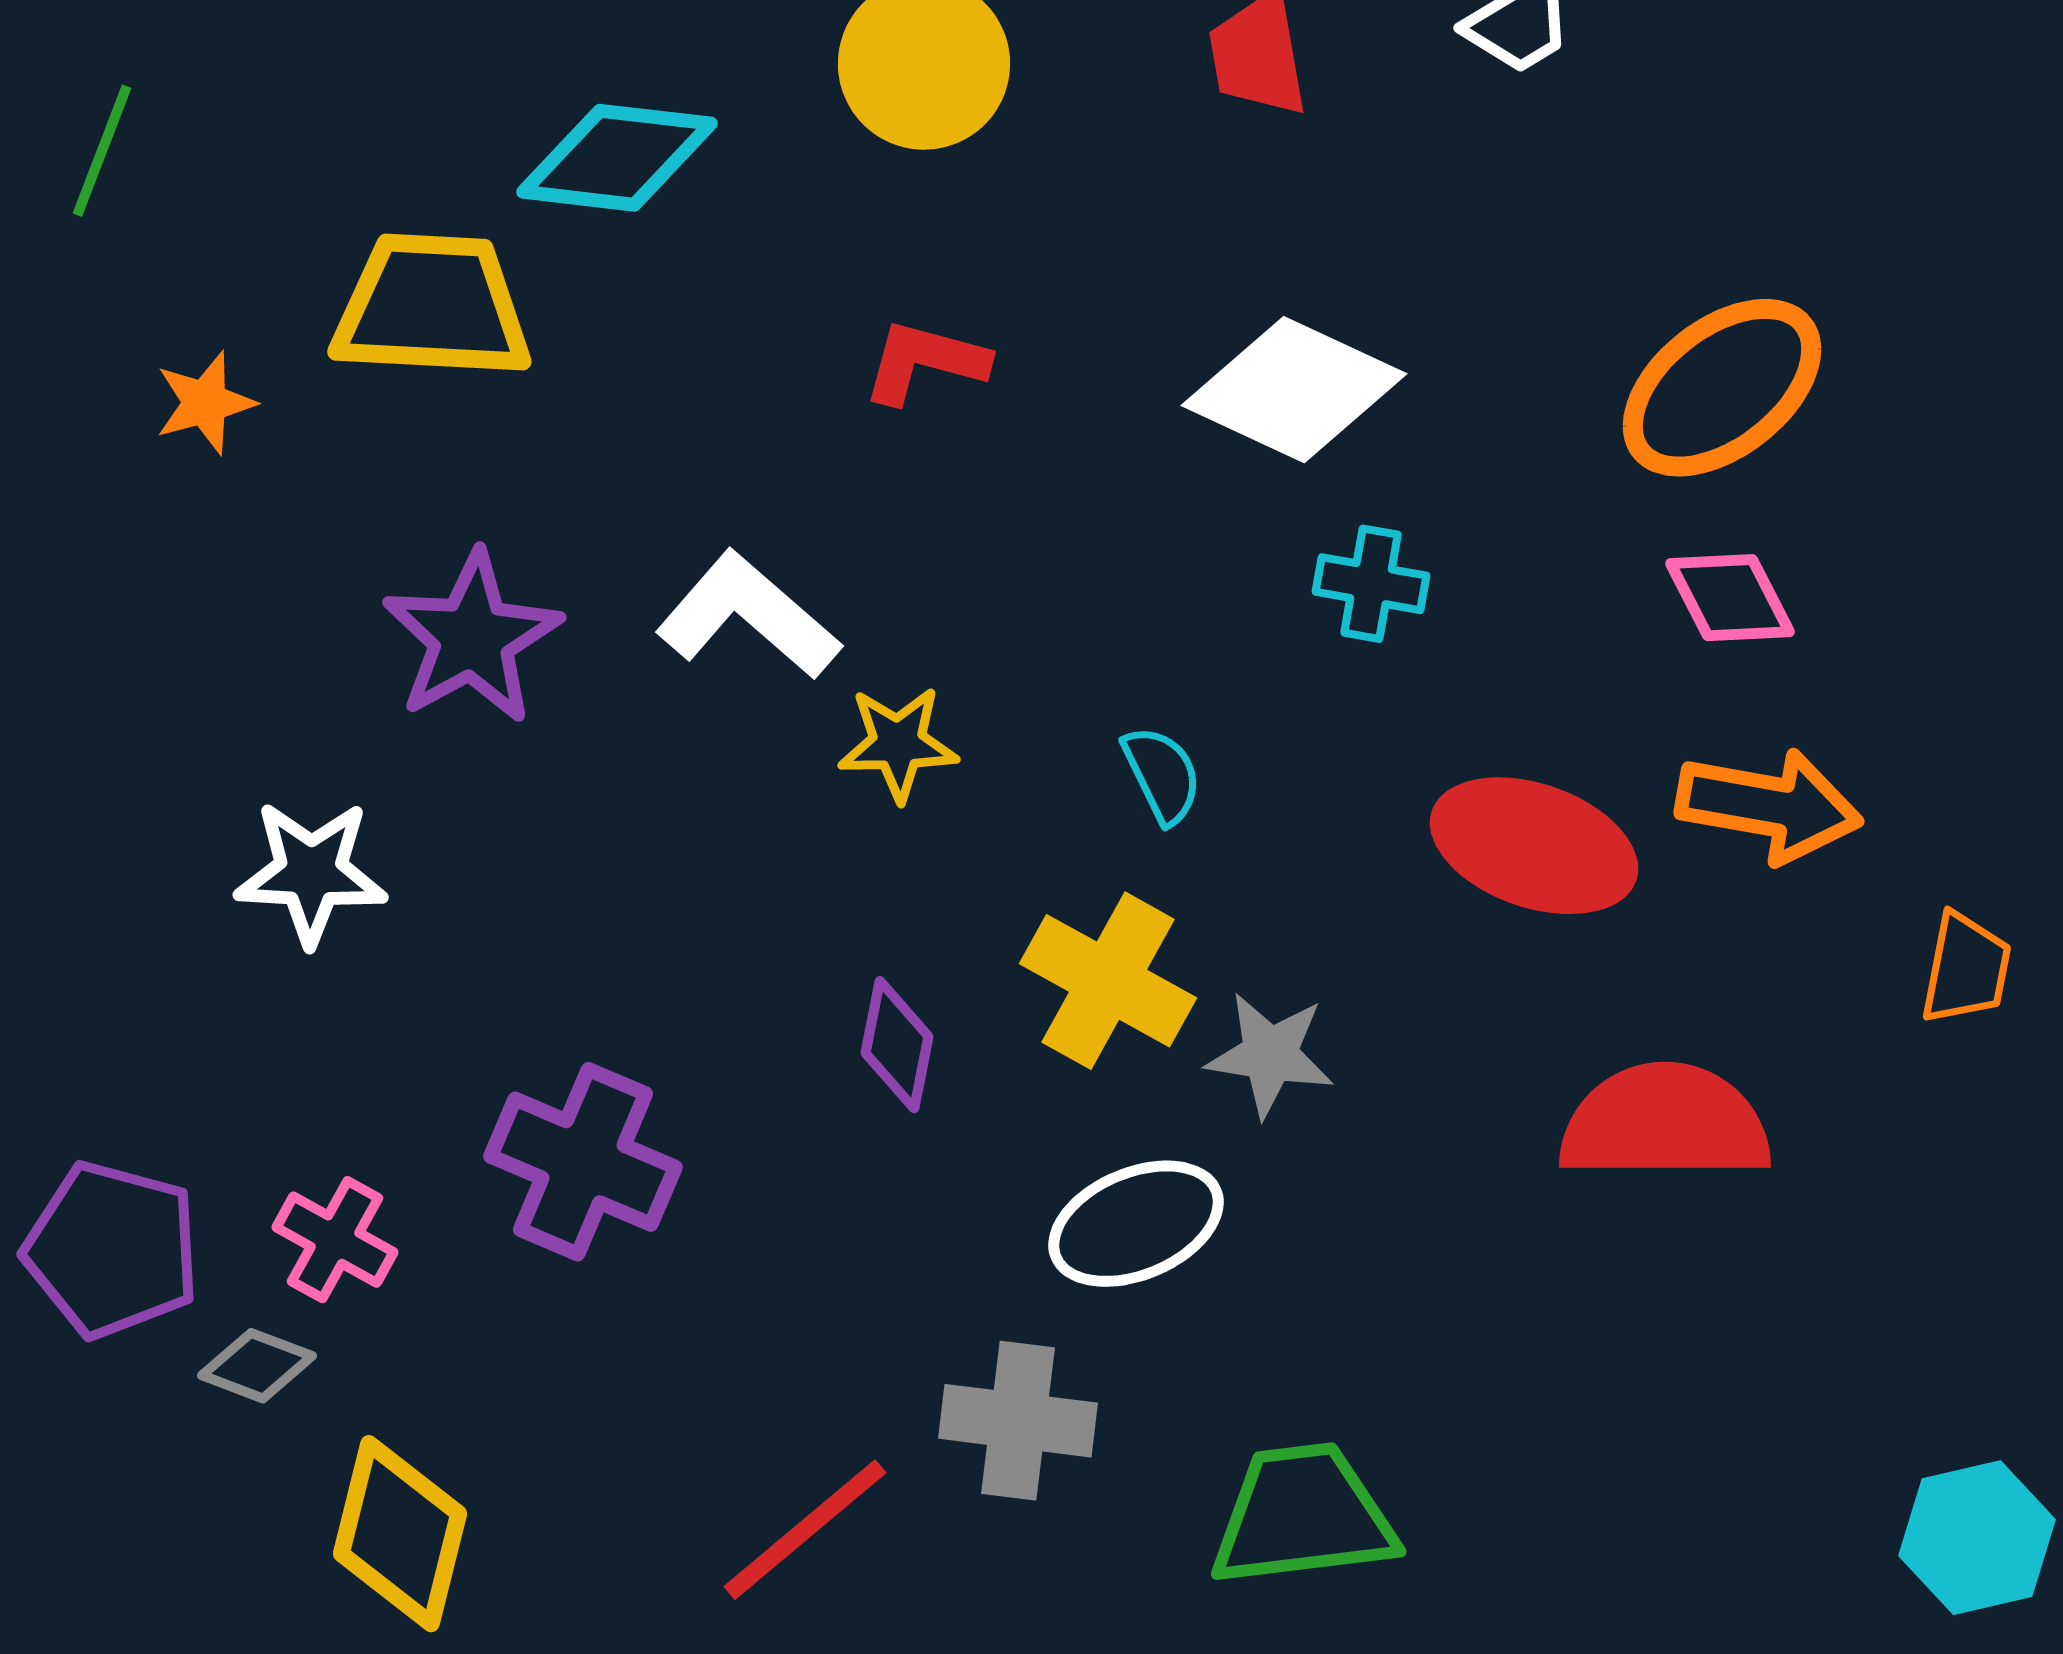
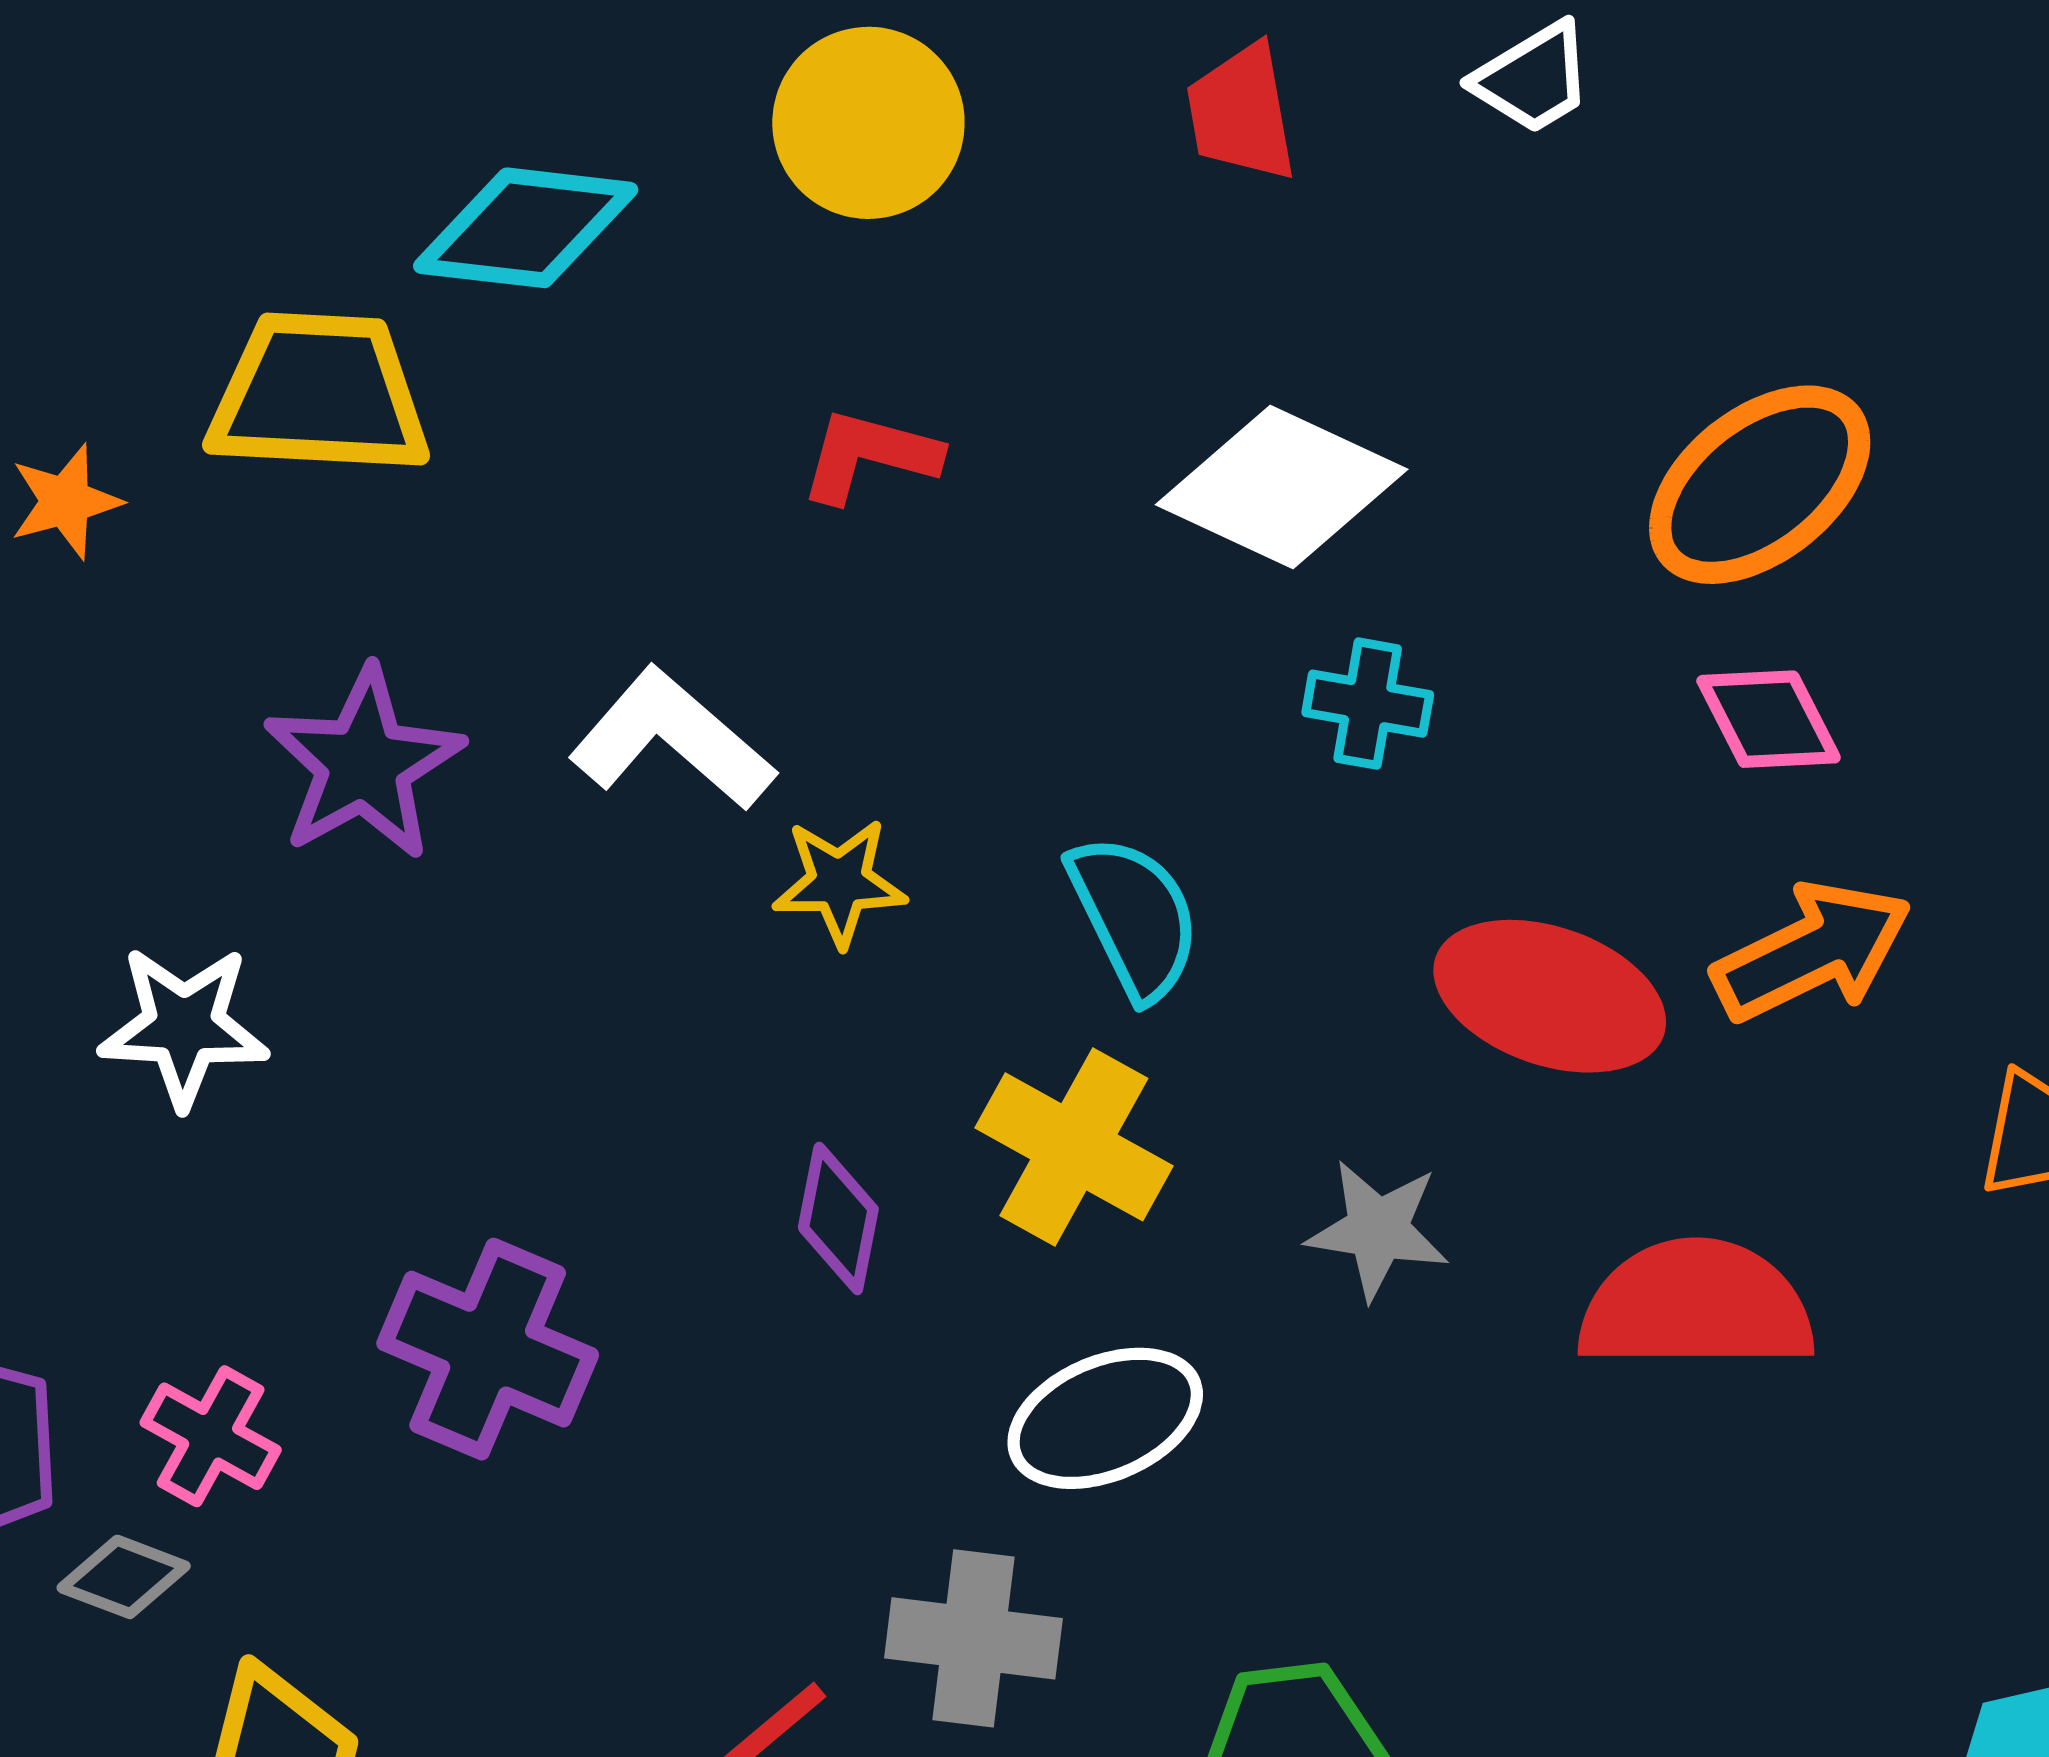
cyan semicircle: (1162, 775) -> (1134, 917), size x1.5
orange arrow: (1769, 806) -> (1812, 952), turned -36
gray star: (1270, 1055) -> (1378, 1230), moved

